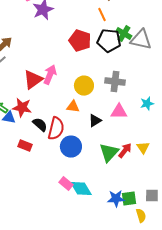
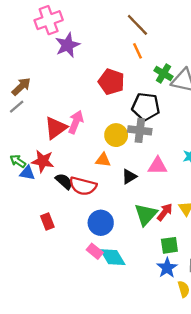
black pentagon: (109, 41) -> (146, 107), moved
gray cross: (115, 82) -> (140, 130), moved
red semicircle: (56, 129) -> (83, 186), turned 90
red rectangle: (25, 146) -> (47, 222), moved, turned 48
blue circle: (71, 147) -> (101, 223), moved
blue star: (116, 199) -> (167, 268), moved, turned -30
green square: (129, 199) -> (169, 245), moved

